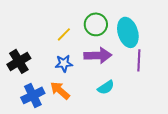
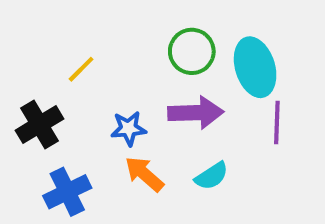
yellow line: (64, 34) -> (81, 69), moved
orange arrow: (60, 90) -> (144, 174), moved

